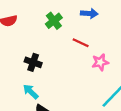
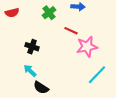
pink star: (100, 62) -> (87, 47), size x1.5

